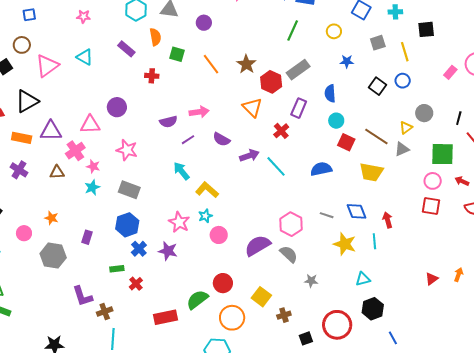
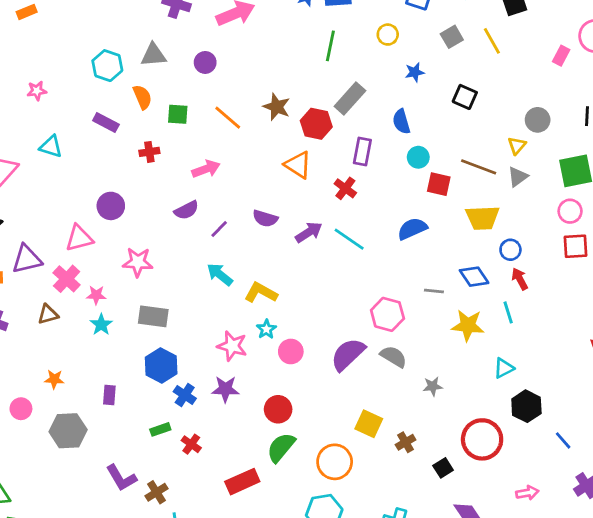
blue circle: (403, 81) -> (510, 250), moved
pink arrow: (199, 112) -> (206, 169), moved
red circle: (223, 283) -> (278, 409), moved

